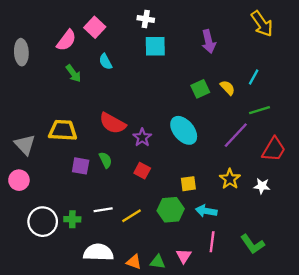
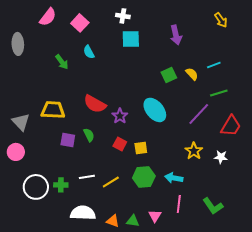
yellow arrow: (262, 24) -> (221, 20), size x0.7
pink semicircle: (66, 40) -> (48, 17), moved
cyan line: (254, 77) -> (214, 65), turned 40
yellow square: (188, 184) -> (141, 148), moved

